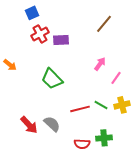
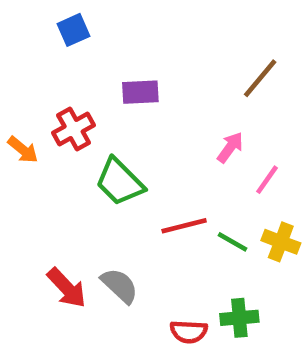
brown line: (104, 24) -> (260, 78), moved
red cross: (40, 34) -> (74, 129), moved
yellow cross: (122, 105) -> (281, 242), turned 35
red line: (80, 109) -> (184, 226), moved

